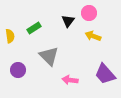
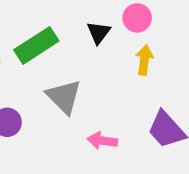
green rectangle: (34, 28) -> (36, 45), size x1.6
yellow arrow: (93, 36) -> (144, 60), turned 77

